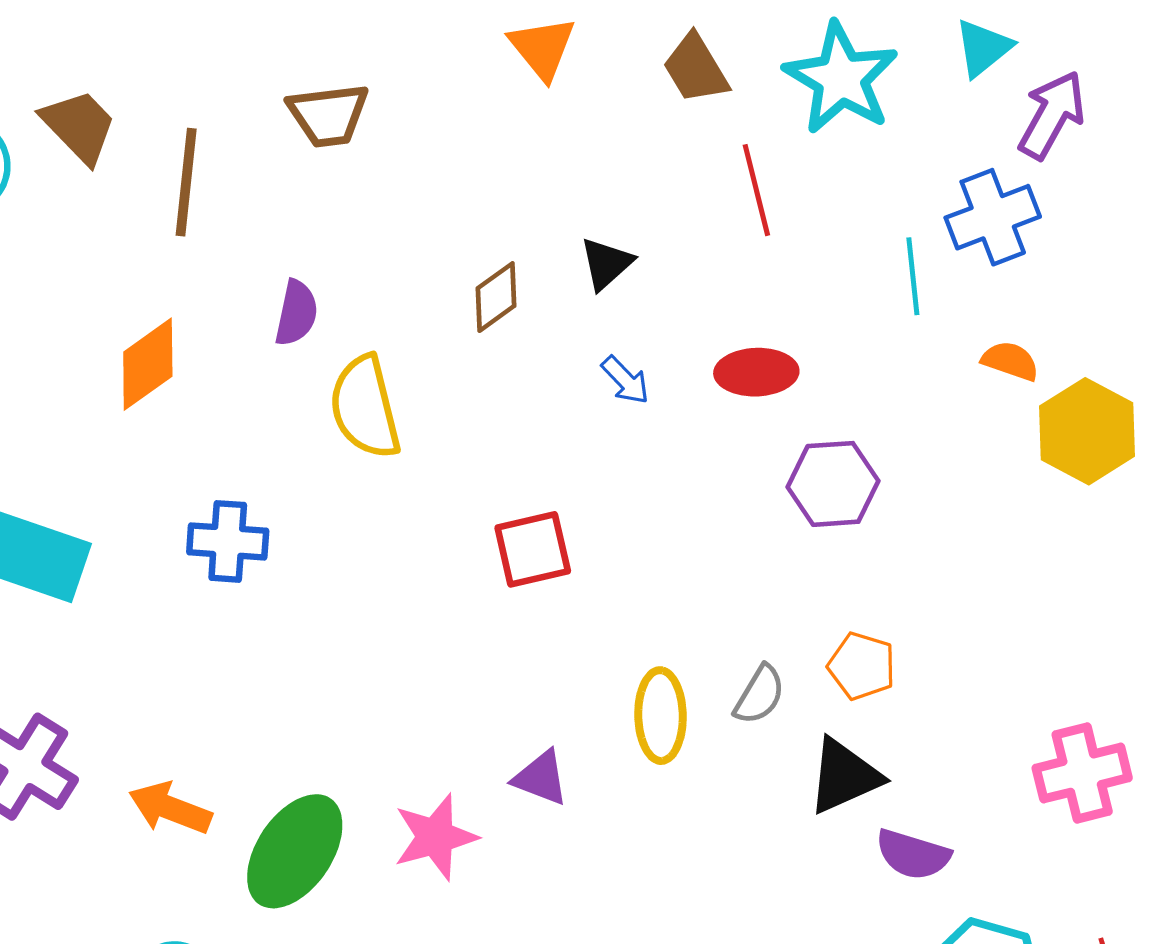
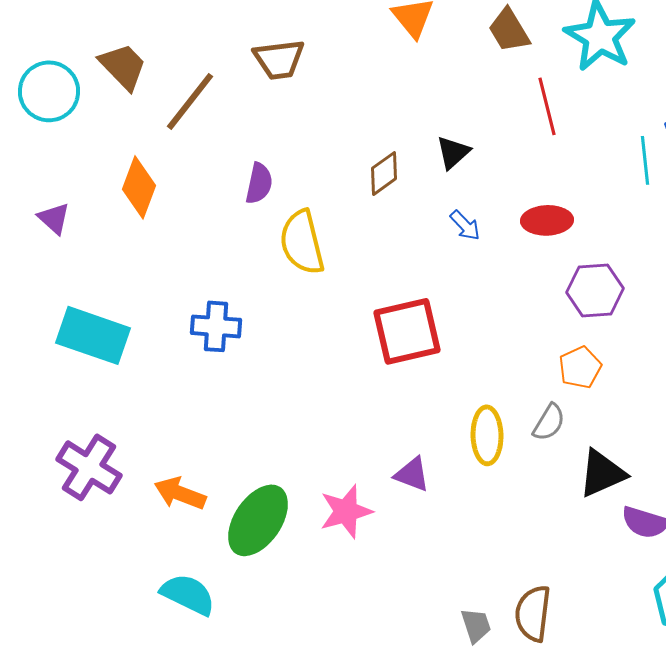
brown line: (186, 182) -> (190, 101), turned 32
orange diamond: (148, 364) -> (139, 187), moved, turned -34
red square: (533, 549) -> (407, 331), size x1.4
orange pentagon: (862, 666) -> (580, 367), moved, turned 30

